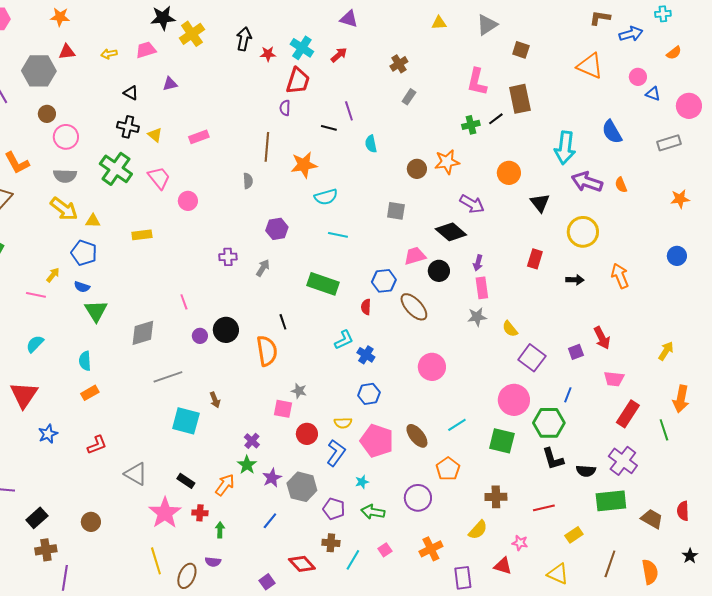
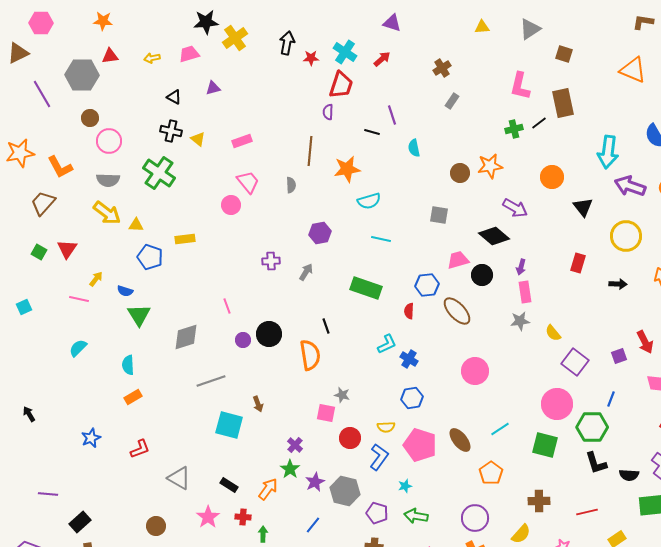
pink trapezoid: (159, 178) -> (248, 182), moved
blue pentagon: (84, 253) -> (150, 257), moved
red triangle: (24, 395) -> (67, 249), moved, size x0.7
purple circle: (418, 498) -> (475, 518), moved
pink star: (165, 513) -> (208, 517), size x0.7
brown circle: (91, 522) -> (156, 526), moved

